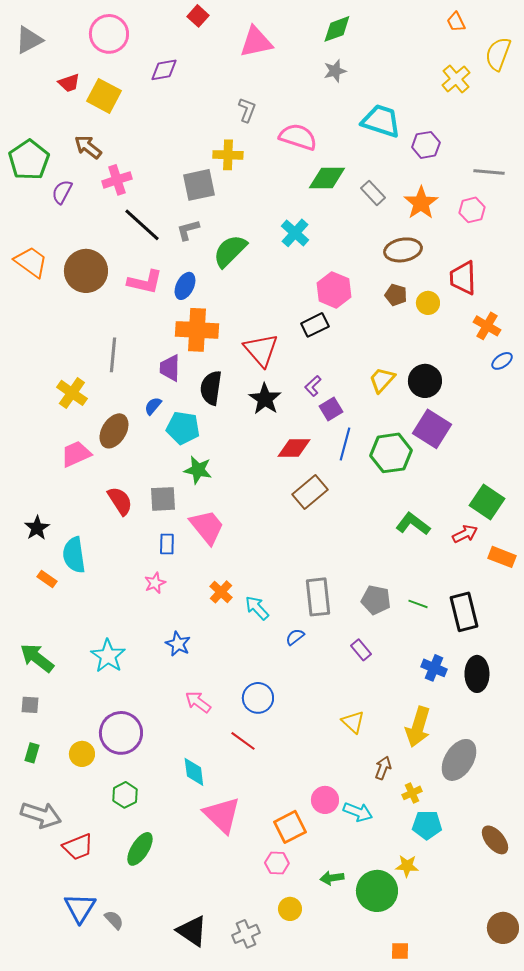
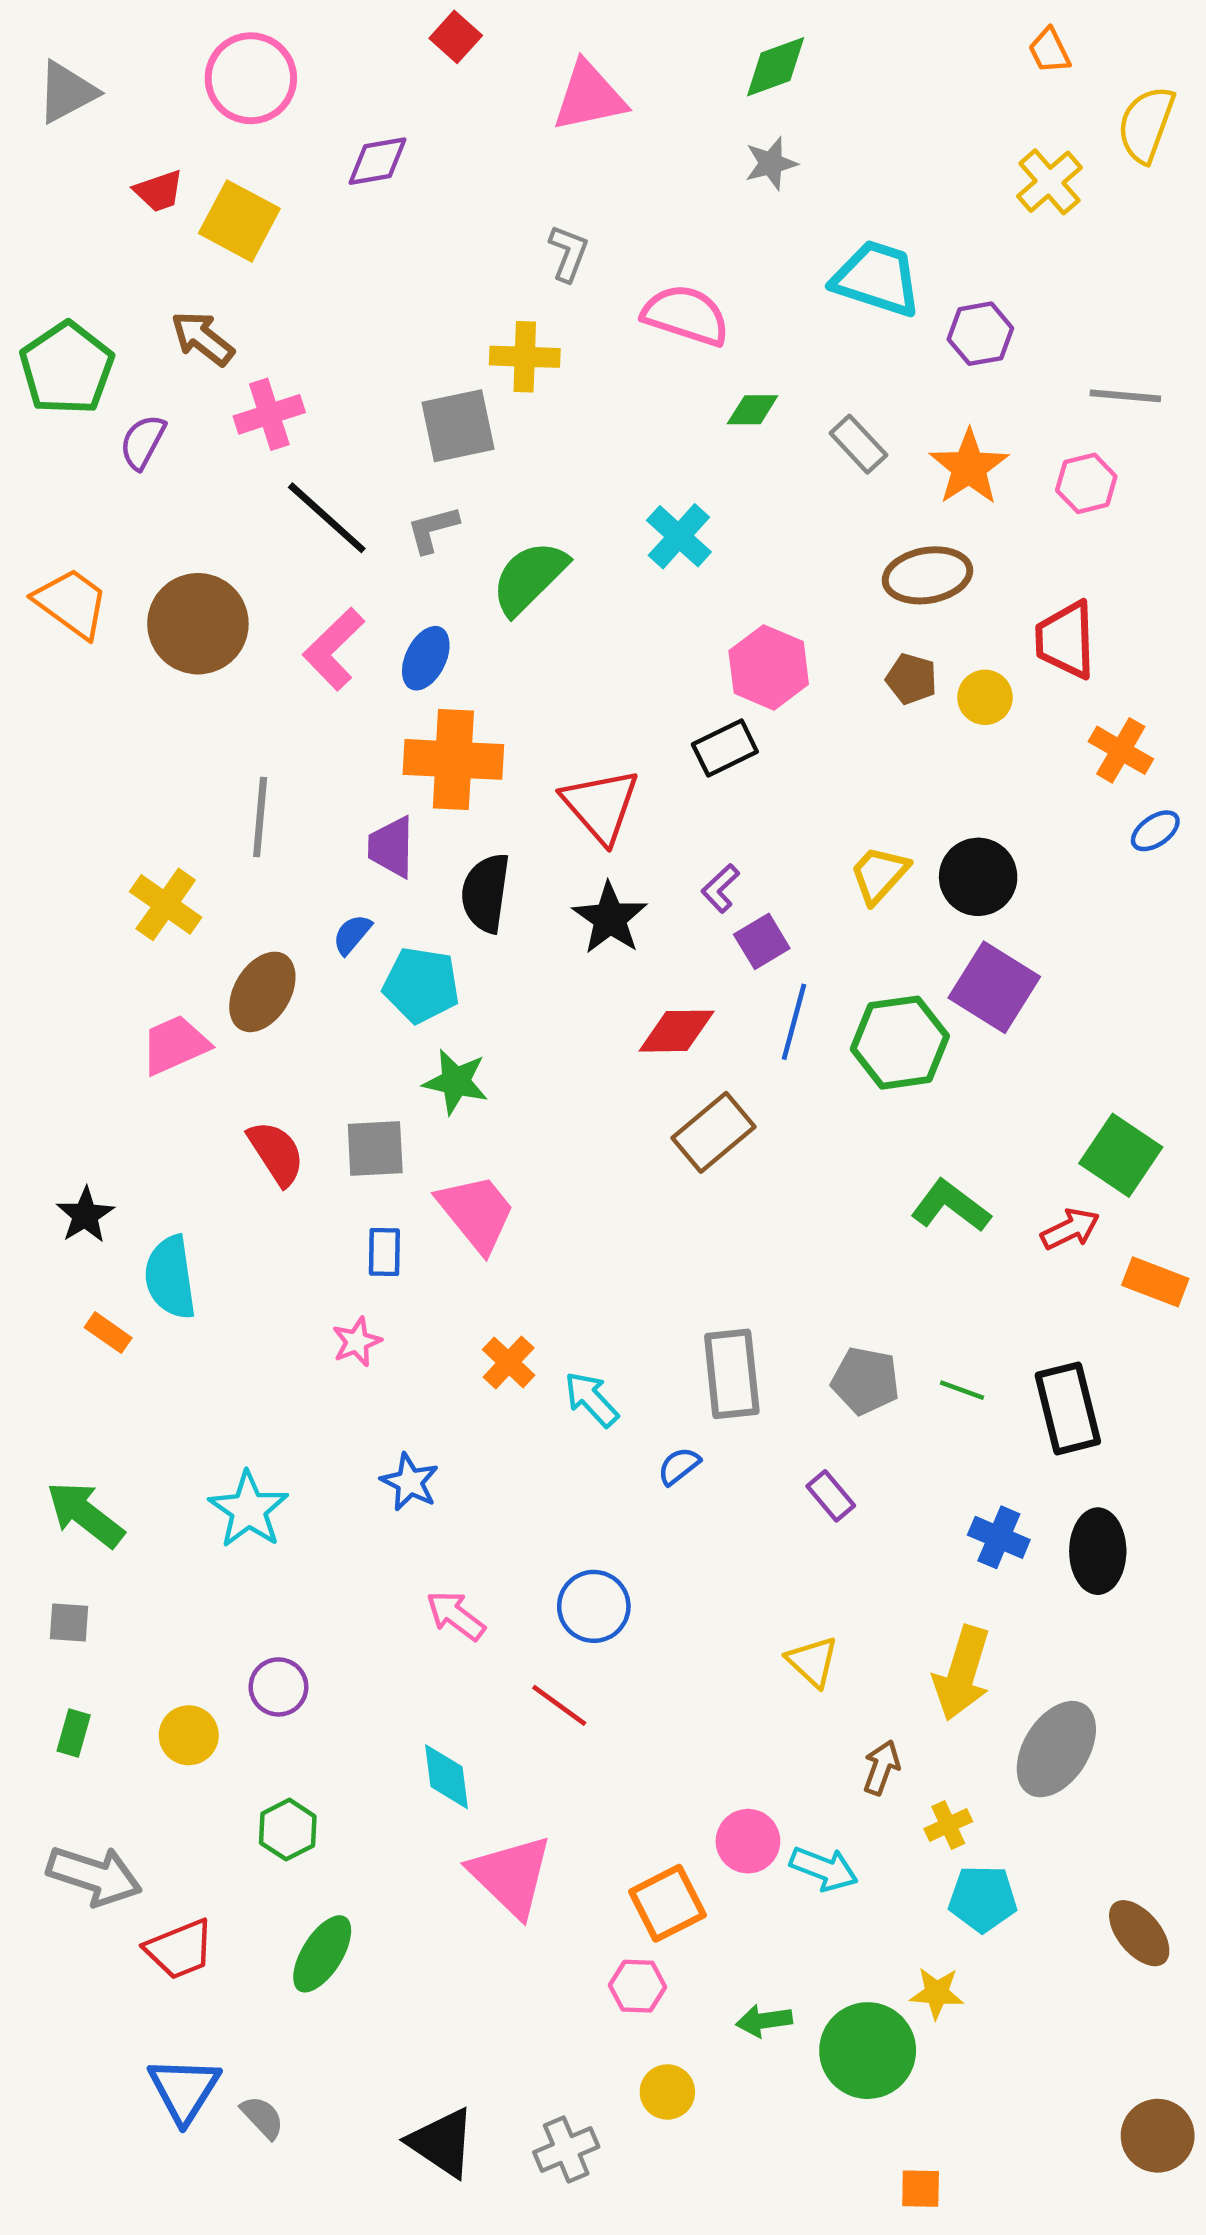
green diamond: (327, 178) -> (753, 410), size x0.6
pink L-shape: (145, 282) -> (334, 649), turned 123
purple circle: (121, 733) -> (278, 1687), size x0.6

